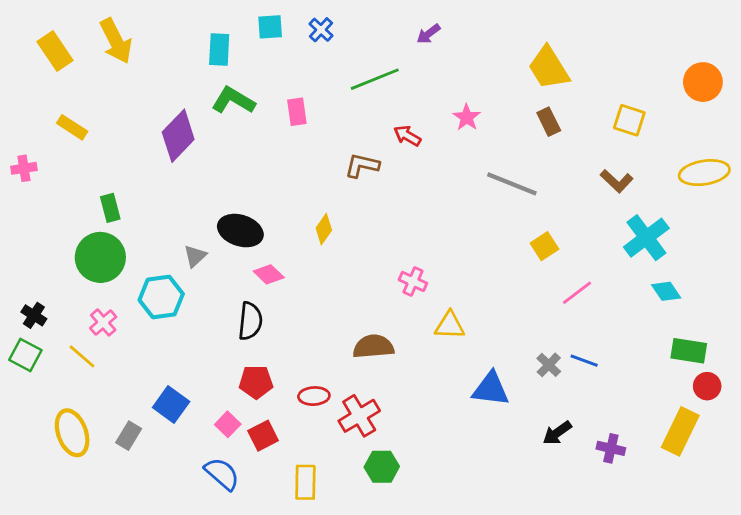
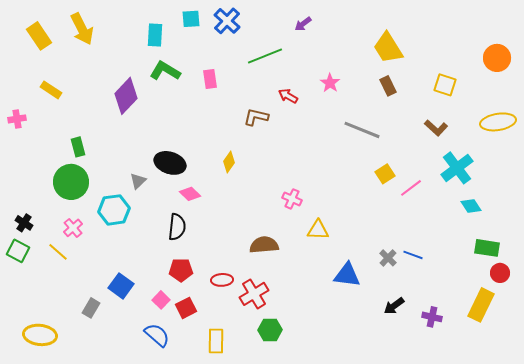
blue cross: (321, 30) -> (227, 21), size x1.5
pink line: (577, 293) -> (411, 188), moved
yellow ellipse: (72, 433) -> (40, 335), moved, turned -64

